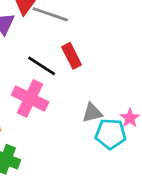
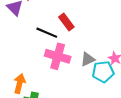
pink cross: (30, 98) -> (58, 56), moved

